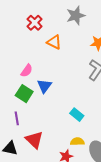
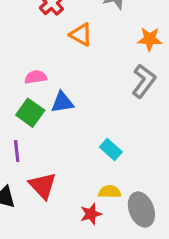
pink semicircle: (27, 71) -> (36, 77), turned -136
blue triangle: (44, 86) -> (62, 102), turned 42

